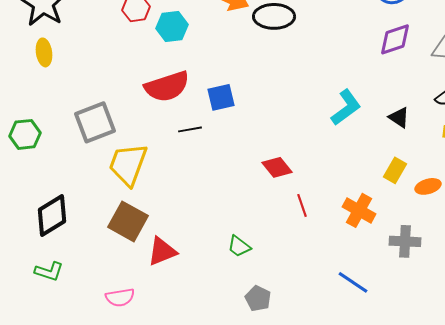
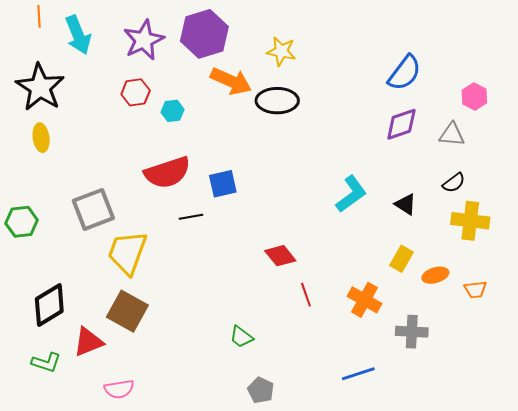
cyan hexagon: (172, 26) -> (172, 111), size x0.7
red triangle: (162, 251) -> (88, 342), moved
blue line: (353, 282) -> (358, 374), turned -52

